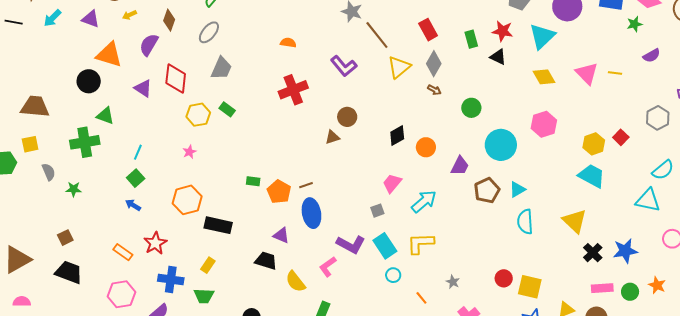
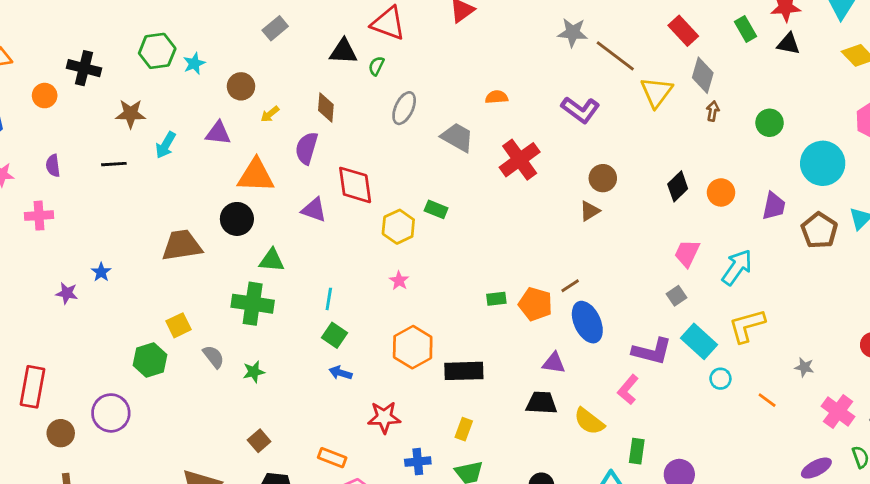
gray ellipse: (209, 32) -> (404, 108), moved
gray trapezoid: (221, 68) -> (457, 137), moved, turned -70
brown arrow: (434, 90) -> (713, 111), turned -96
brown trapezoid: (35, 107) -> (182, 245), moved
green cross: (85, 142) -> (253, 304), turned 32
red star: (155, 243) -> (384, 417), turned -30
orange rectangle: (123, 252) -> (332, 458), moved
blue cross: (171, 279) -> (418, 462), size x0.7

